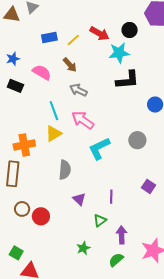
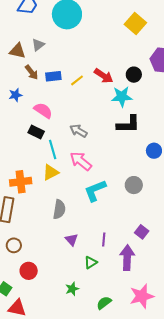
brown arrow: (70, 65) -> (32, 72), moved
black rectangle: (15, 86) -> (36, 132), moved
red circle: (41, 216) -> (29, 271), moved
purple arrow: (122, 235) -> (127, 258), moved, size x1.4

